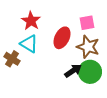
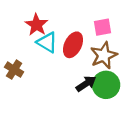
cyan triangle: (29, 44) -> (47, 42), moved
brown star: (88, 47) -> (104, 55), turned 30

